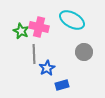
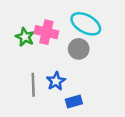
gray circle: (84, 52) -> (79, 49), moved
gray line: (34, 54) -> (33, 85), moved

